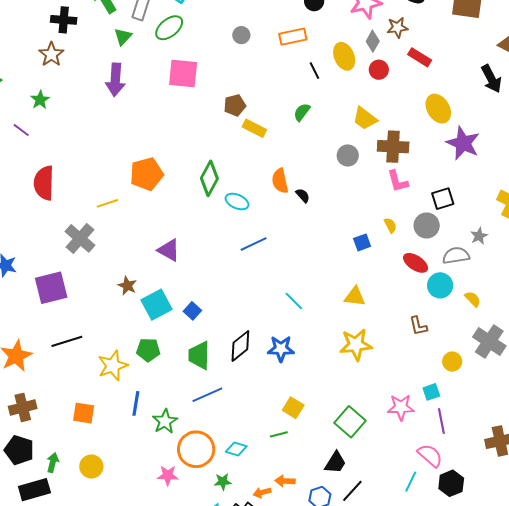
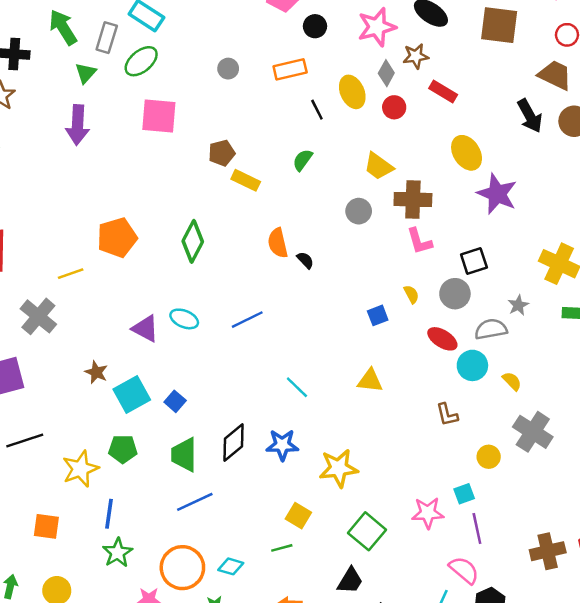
cyan ellipse: (237, 202) -> (184, 319), moved
yellow star: (356, 345) -> (339, 468), moved
green star: (165, 421) -> (118, 553), moved

